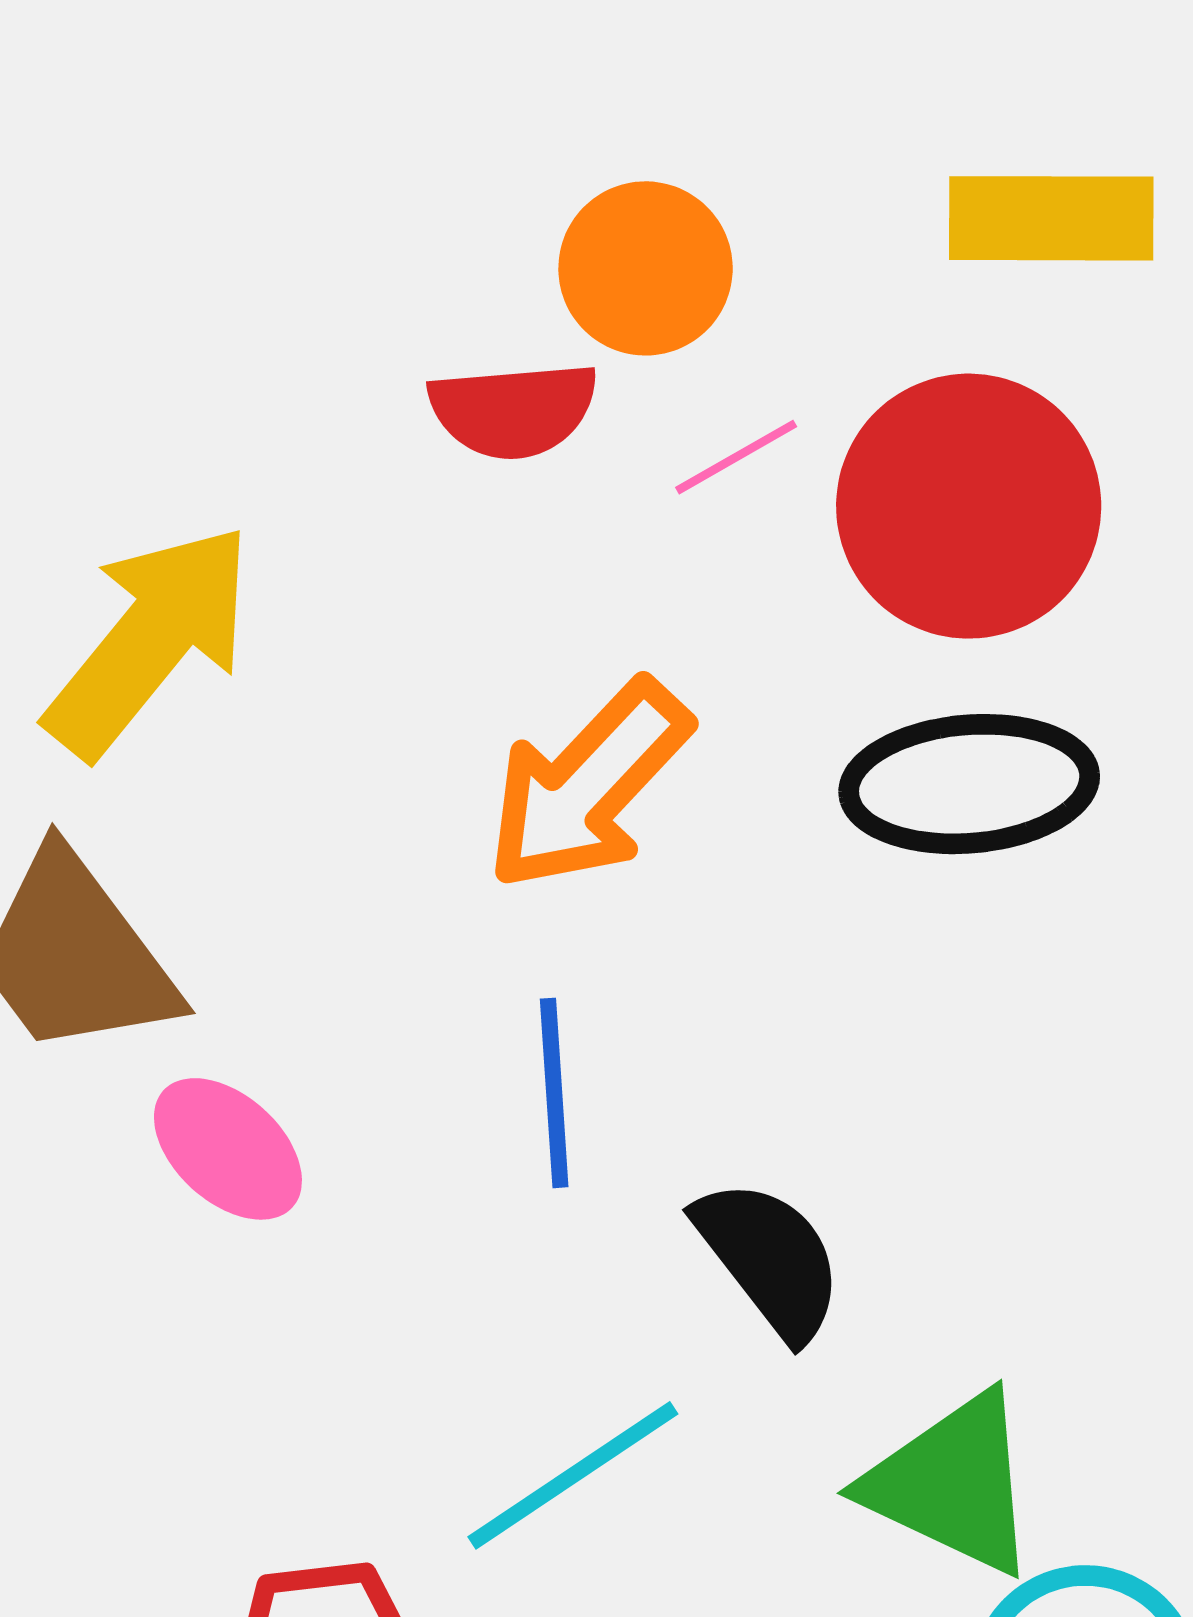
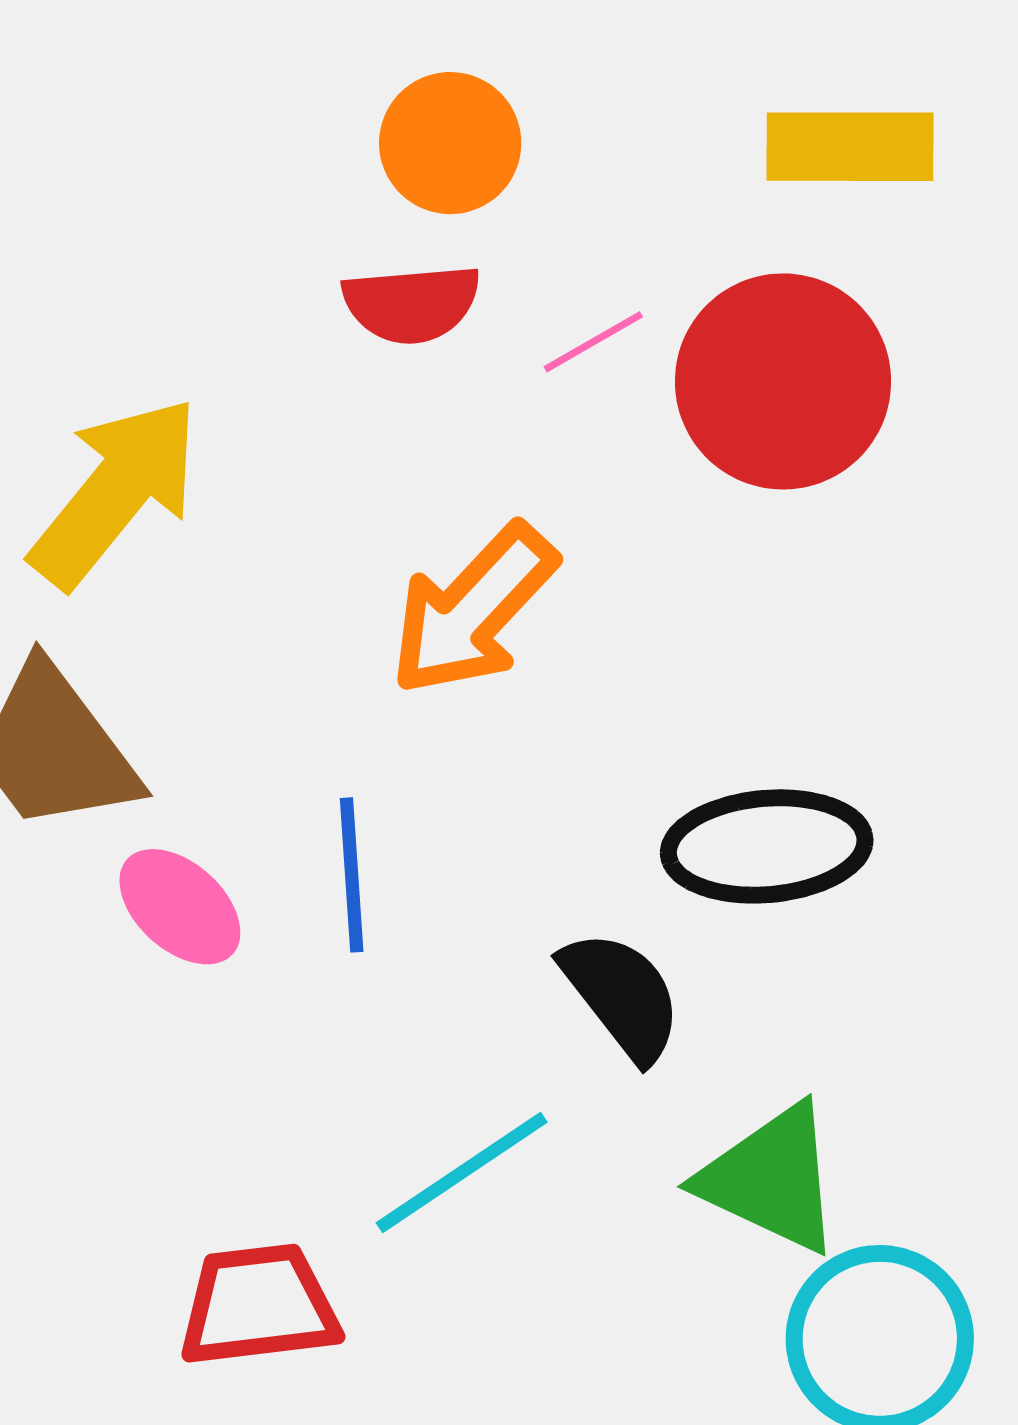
orange circle: (646, 268) -> (450, 143), moved
black ellipse: (969, 784) -> (767, 846), moved
blue line: (554, 1093) -> (352, 875), moved

